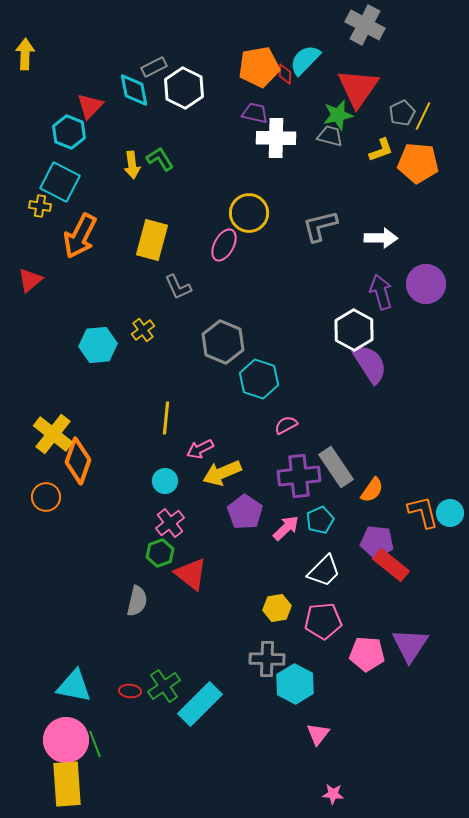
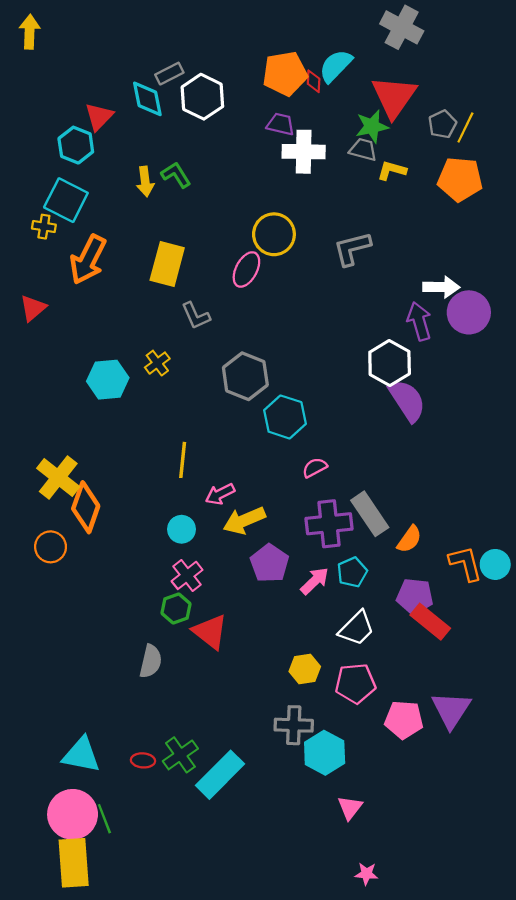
yellow arrow: (25, 54) -> (30, 32), moved
yellow L-shape: (381, 150) -> (392, 170), moved, turned -144
white arrow: (381, 238) -> (441, 287), moved

